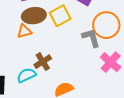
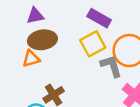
yellow square: (60, 16) -> (93, 44), moved

